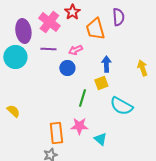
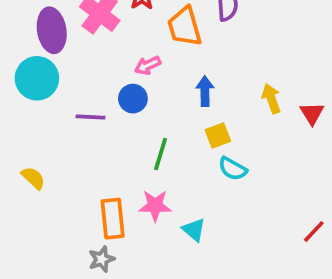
purple line: (48, 49) -> (90, 117), moved
yellow square: (101, 83) -> (218, 135), moved
cyan semicircle: (121, 106) -> (233, 169), size x0.7

